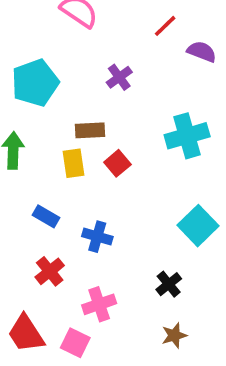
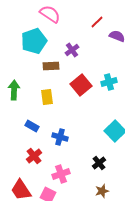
cyan pentagon: (35, 83) -> (34, 41), moved
brown rectangle: (90, 130) -> (51, 66), moved
cyan cross: (187, 136) -> (109, 82), size x0.7
red square: (117, 163) -> (81, 85), moved, size x1.5

